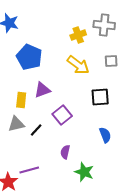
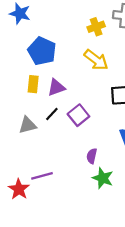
yellow rectangle: (21, 100) -> (33, 84), moved
black line: (36, 130) -> (52, 114), moved
purple semicircle: (65, 152) -> (92, 156), moved

